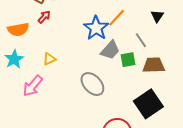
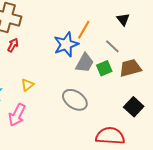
blue star: (96, 28) -> (66, 44), turned 30
black square: (148, 104) -> (134, 107), size x0.7

